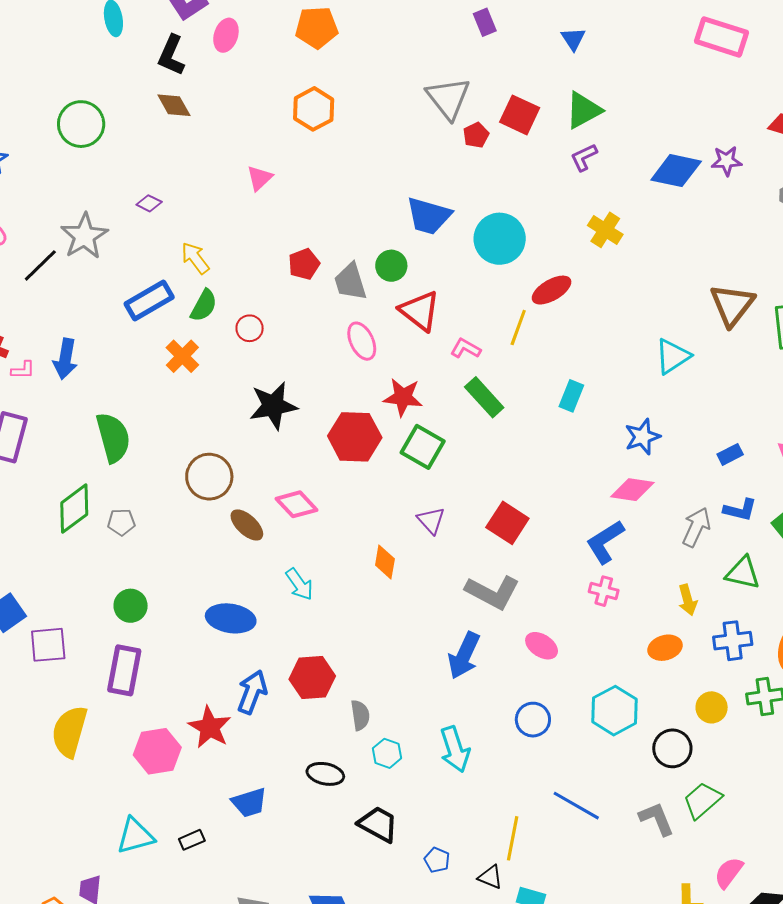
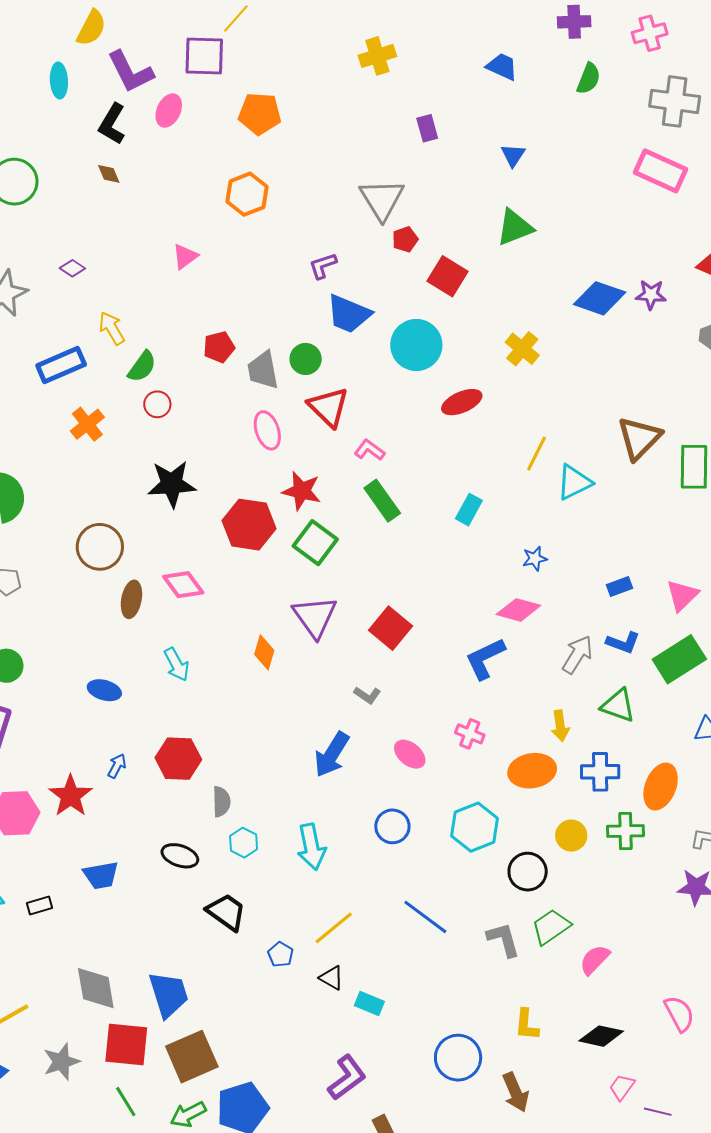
brown diamond: (174, 105) -> (109, 174), size x0.7
red square: (520, 115) -> (447, 276), moved
purple L-shape: (584, 157) -> (323, 266), moved
green semicircle: (204, 306) -> (142, 367), moved
yellow line: (518, 328) -> (537, 454), moved
blue star: (643, 437) -> (535, 559), size x0.7
purple triangle: (431, 520) -> (315, 617), size x1.6
brown ellipse: (247, 525) -> (131, 599), turned 51
pink cross: (604, 591) -> (470, 734), moved
gray L-shape: (492, 592) -> (367, 695), size x0.5
blue ellipse: (231, 618) -> (104, 690), size x0.7
orange ellipse: (665, 648) -> (532, 771), size x1.4
blue arrow: (252, 692) -> (117, 766), size x0.6
yellow line: (513, 838) -> (334, 928), moved, turned 33
pink semicircle: (729, 873) -> (595, 960), moved

